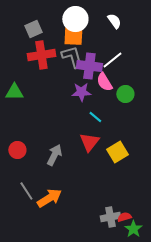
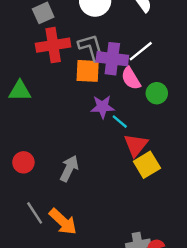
orange square: (73, 36) -> (88, 71), moved
purple star: (81, 92) -> (102, 107), moved
red triangle: (89, 142) -> (136, 145), moved
orange arrow: (49, 198) -> (63, 222), turned 75

